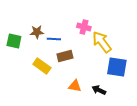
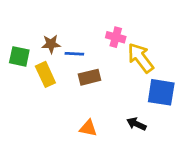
yellow rectangle: (42, 66) -> (45, 74), moved, turned 30
orange triangle: (75, 86) -> (88, 128), moved

